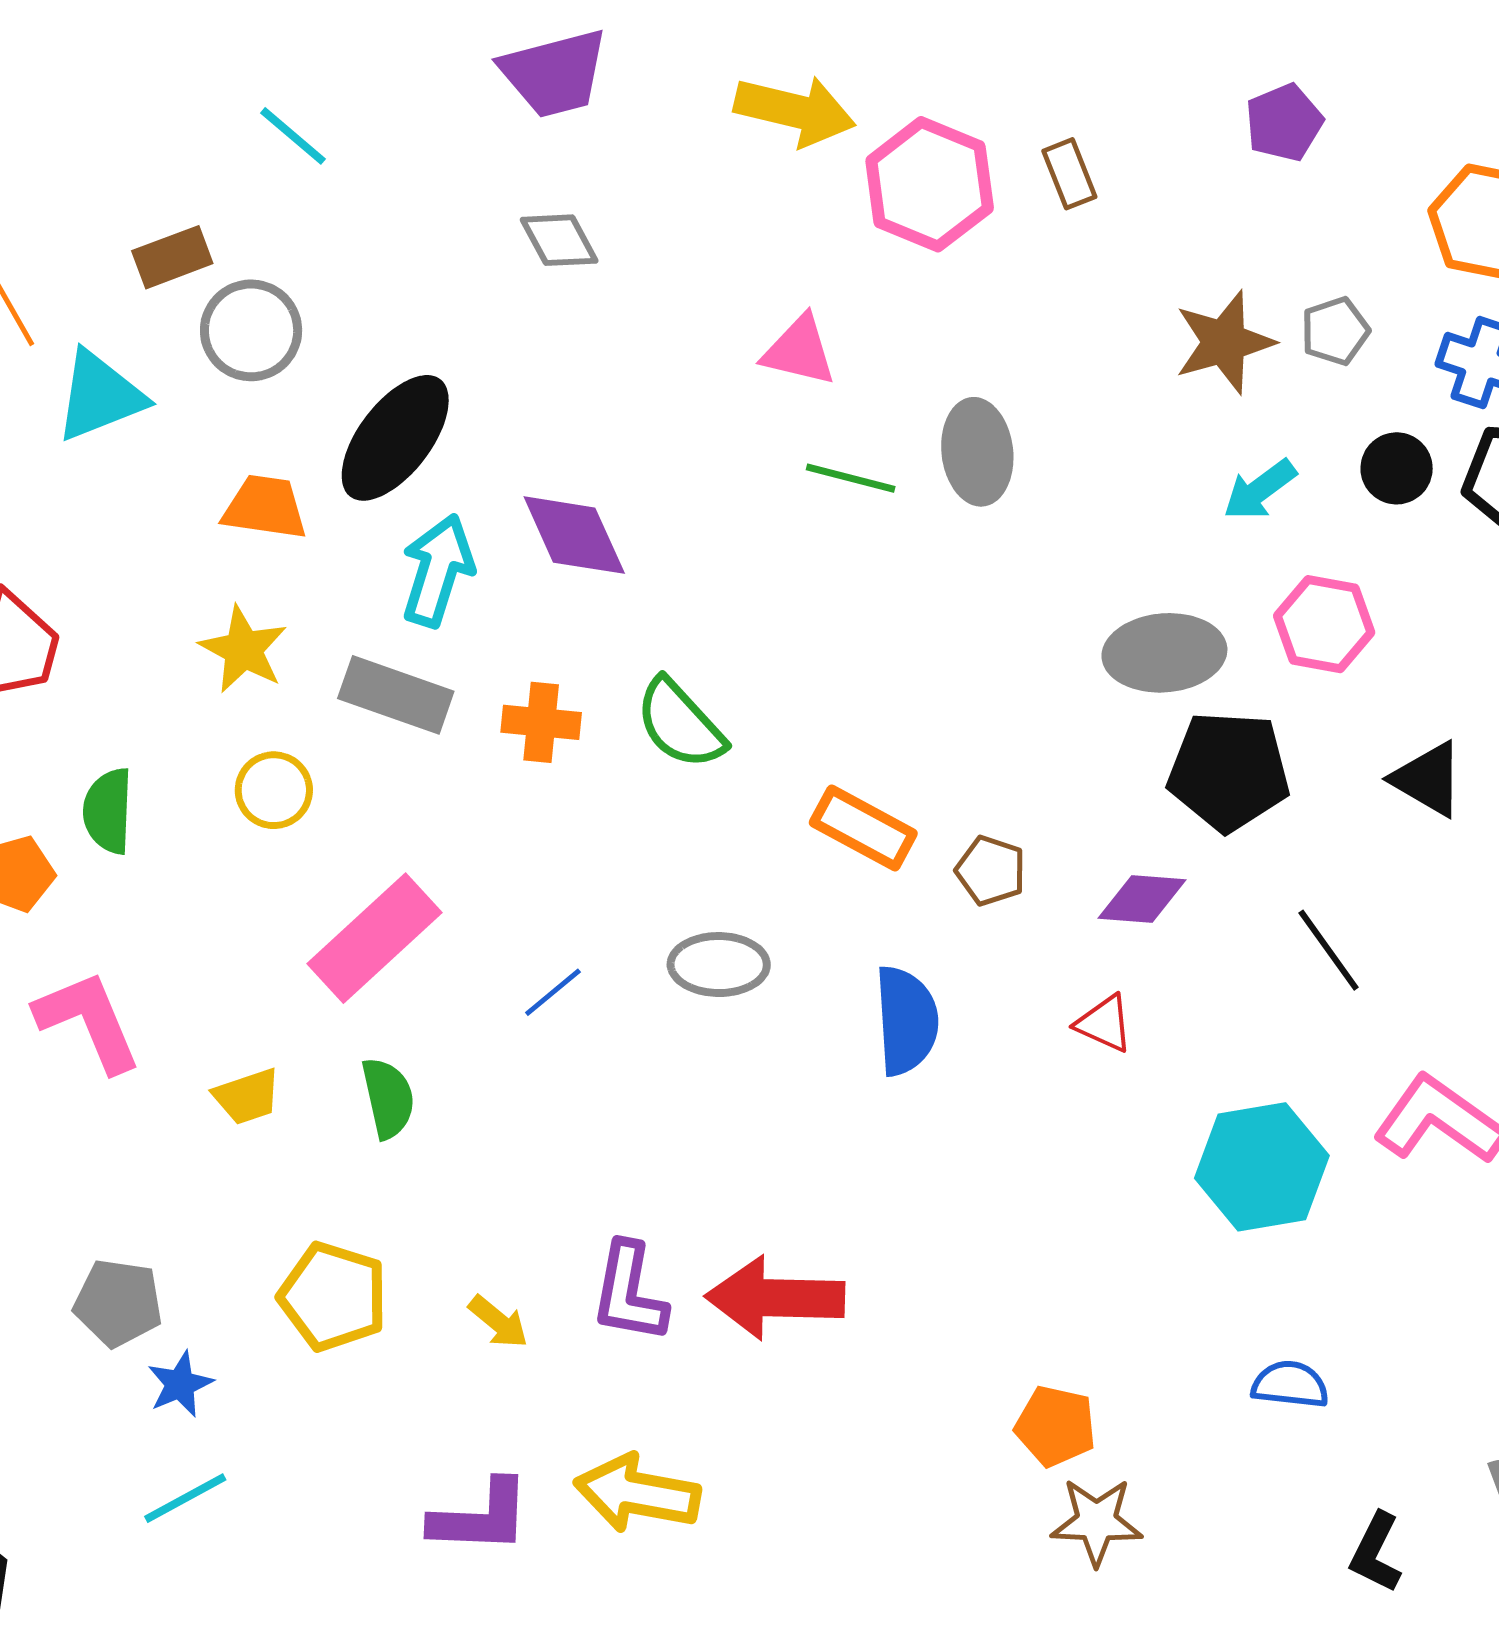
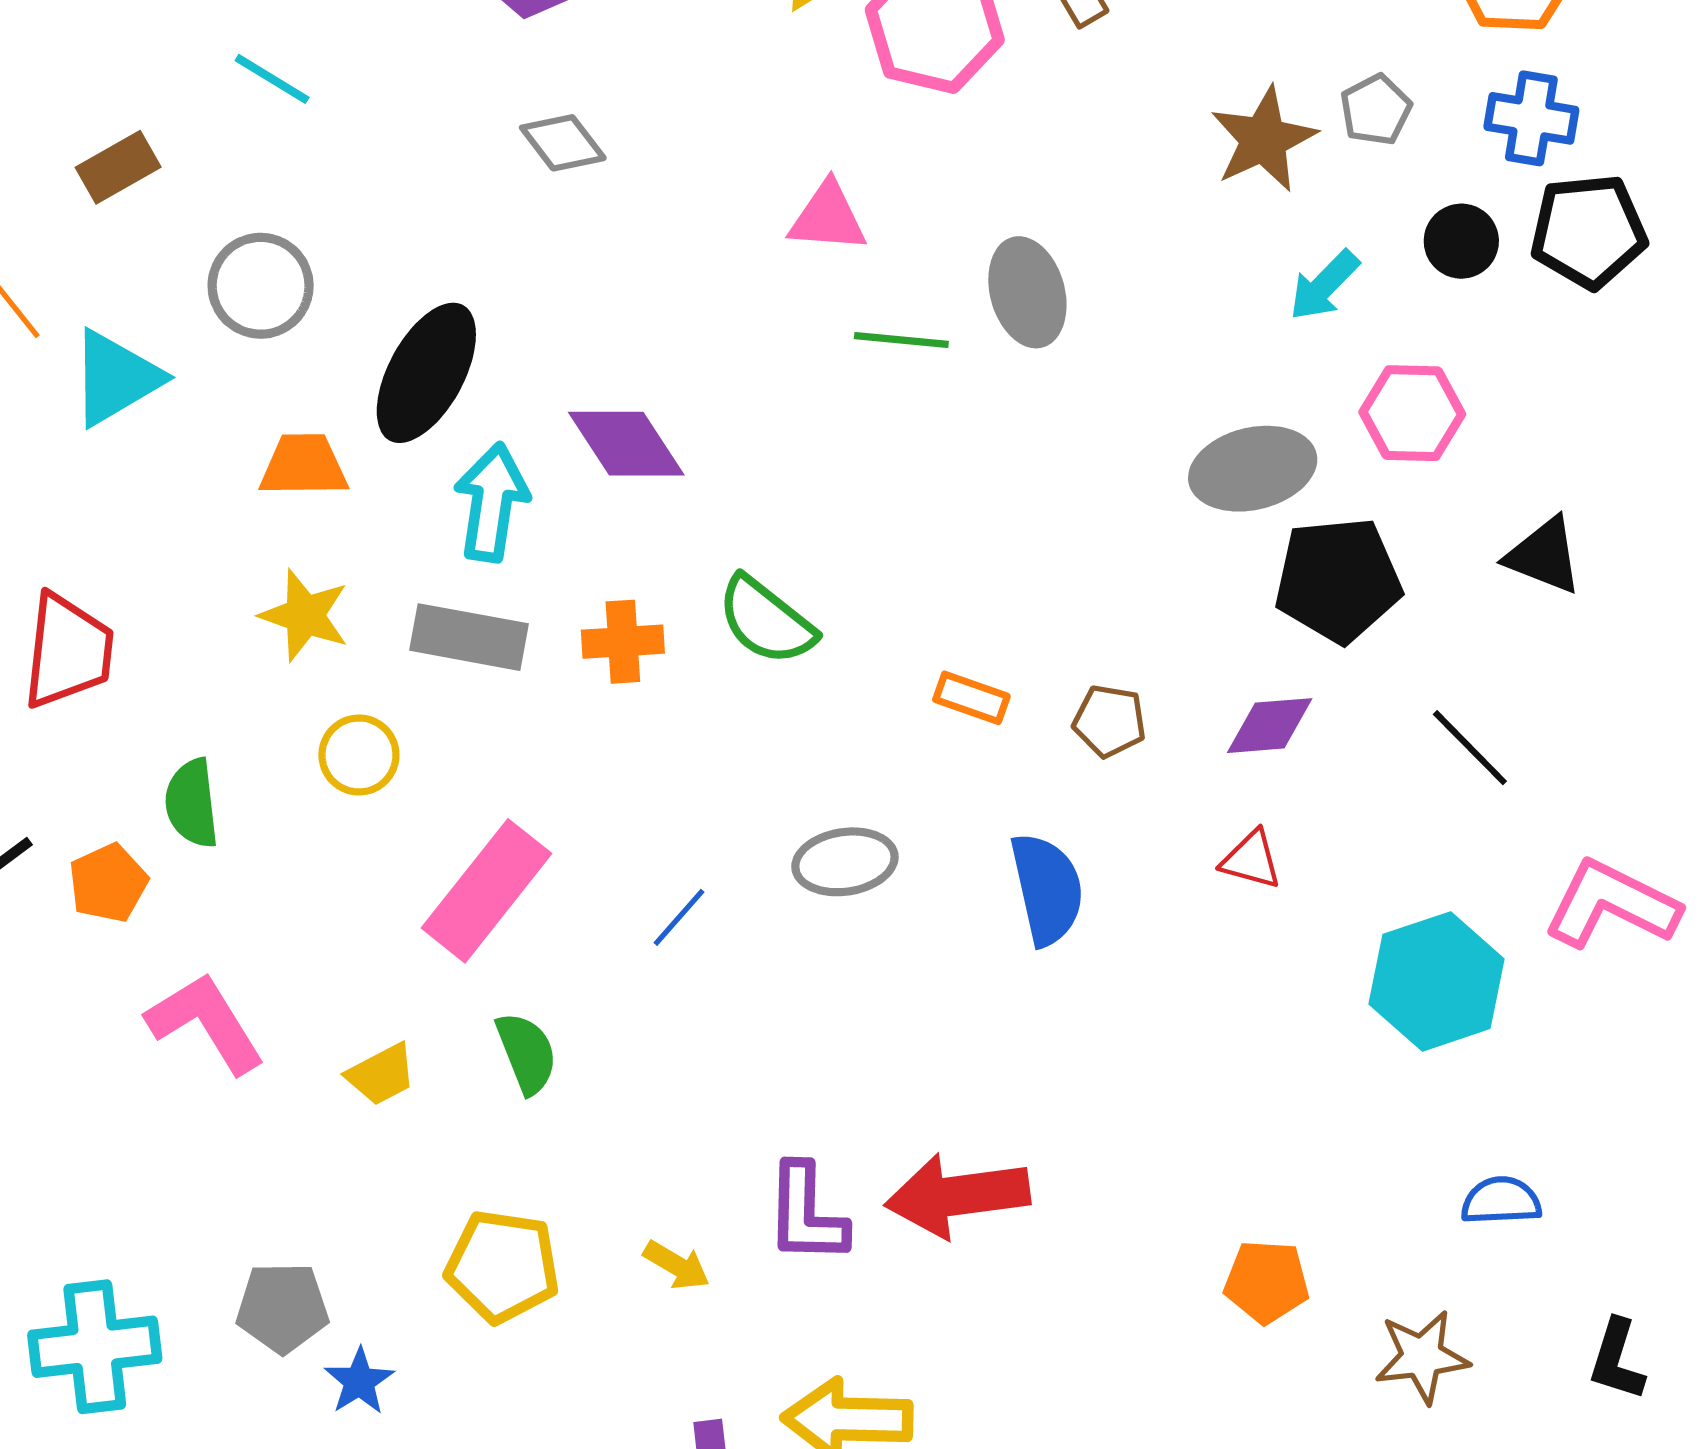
brown rectangle: (172, 257) -> (118, 167), moved
orange rectangle: (863, 828) -> (971, 698), size x0.7
brown star: (1097, 1522) -> (1422, 1357), moved

